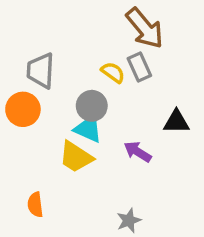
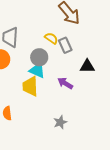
gray rectangle: (139, 67) -> (65, 45), moved
yellow trapezoid: (76, 157) -> (30, 86), turned 55

